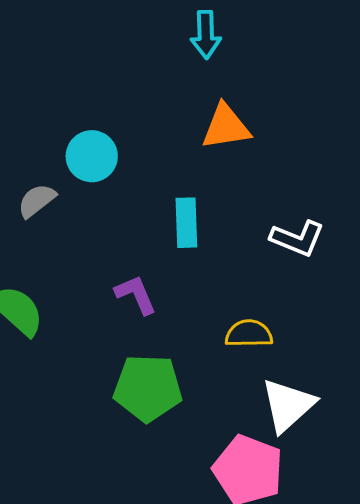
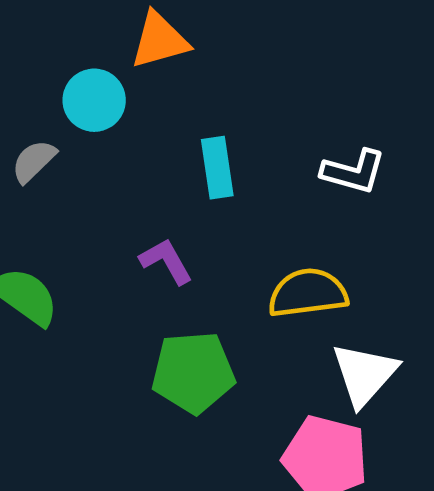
orange triangle: (226, 127) -> (160, 40), moved
yellow semicircle: (249, 334) -> (308, 293), size x1.4

